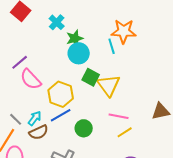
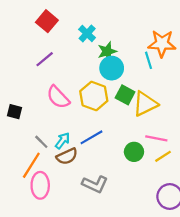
purple line: (20, 62) -> (45, 59), moved
yellow triangle: (109, 85) -> (145, 104), turned 40
yellow hexagon: (61, 94) -> (94, 96), moved
green circle: (84, 128) -> (134, 152), moved

